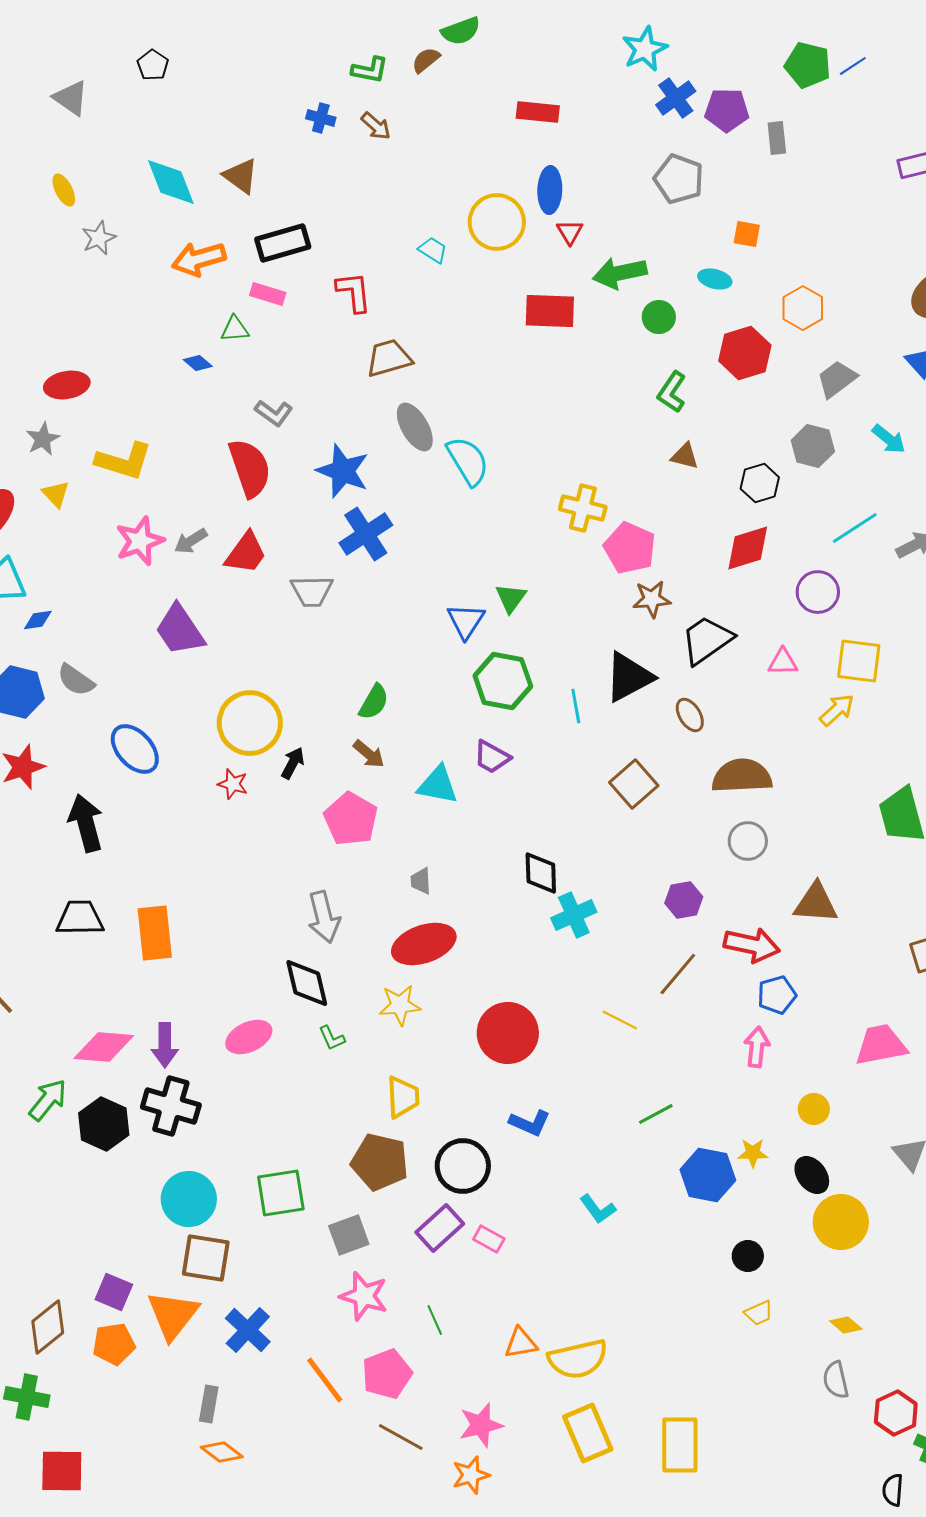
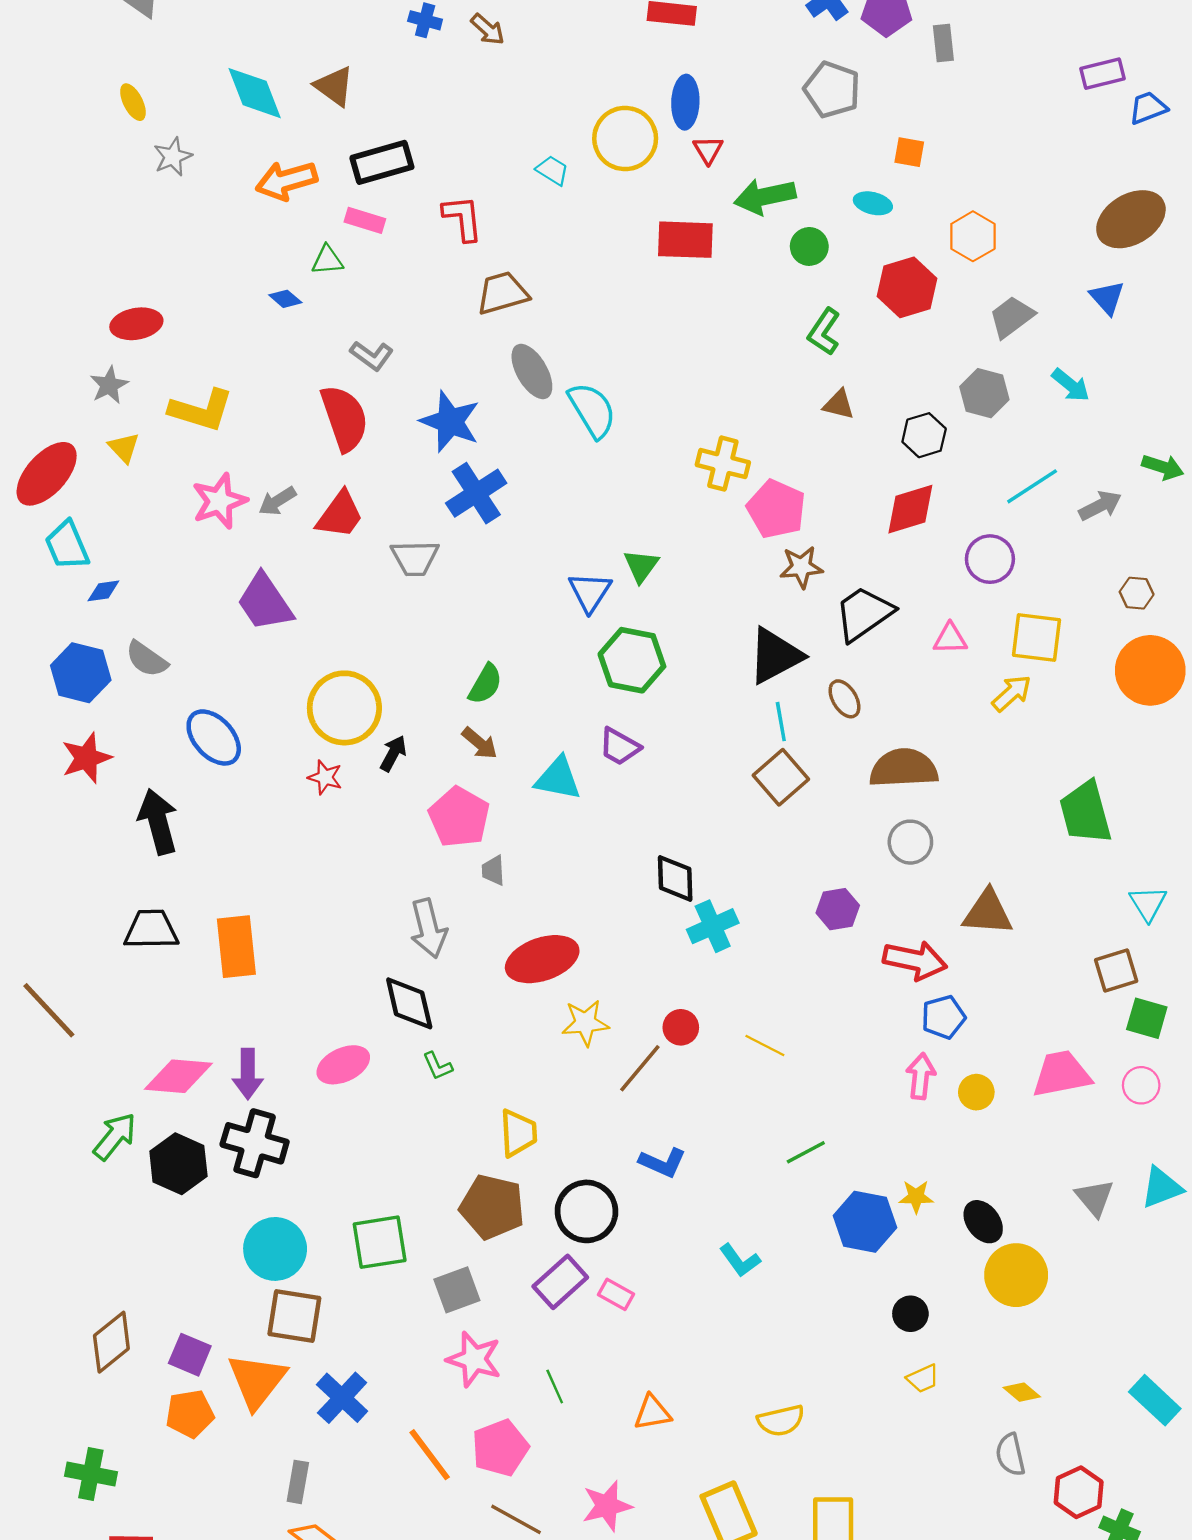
cyan line: (576, 706) -> (781, 722), moved
gray trapezoid: (421, 881) -> (493, 870), moved
brown line: (678, 974) -> (640, 1068), moved
yellow star: (400, 1005) -> (585, 1023), moved
red circle: (508, 1033) -> (681, 1027), moved, size x0.5
yellow circle: (814, 1109) -> (976, 1092), moved
brown diamond: (48, 1327) -> (111, 1342), moved
yellow semicircle: (578, 1359) -> (781, 1421), moved, size x0.7

